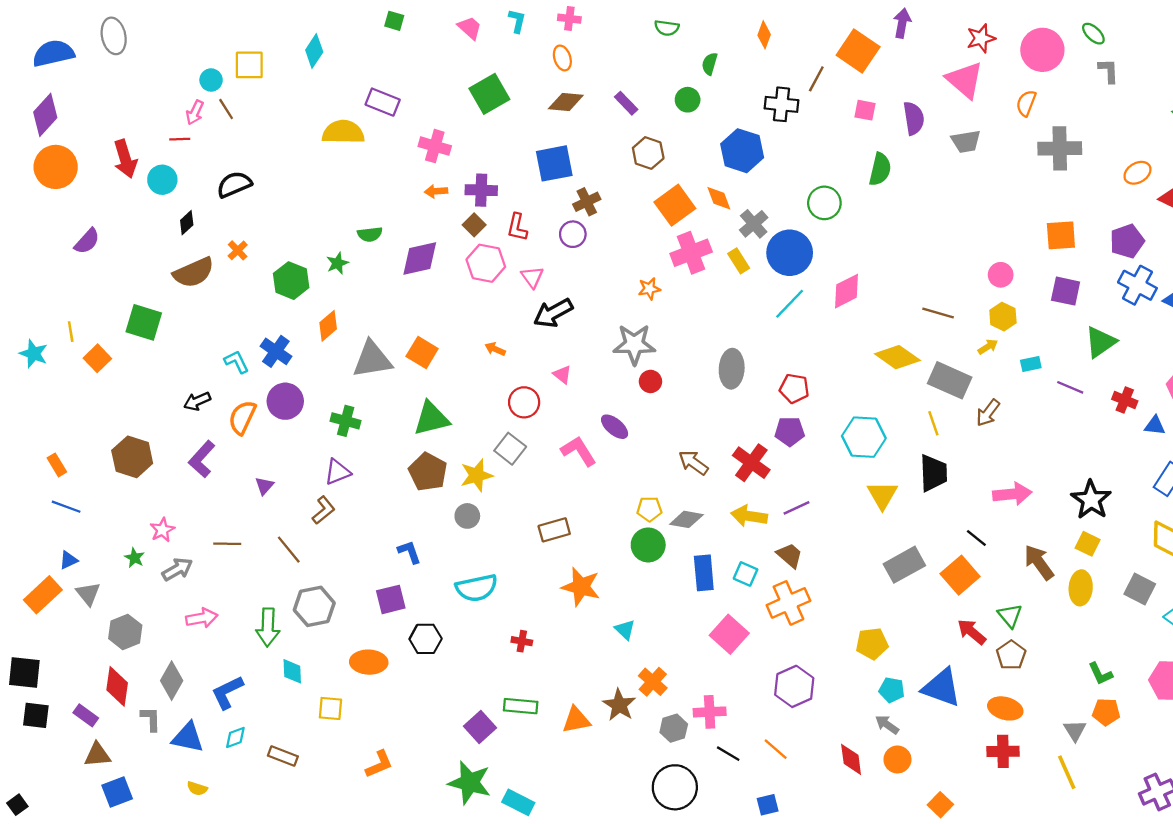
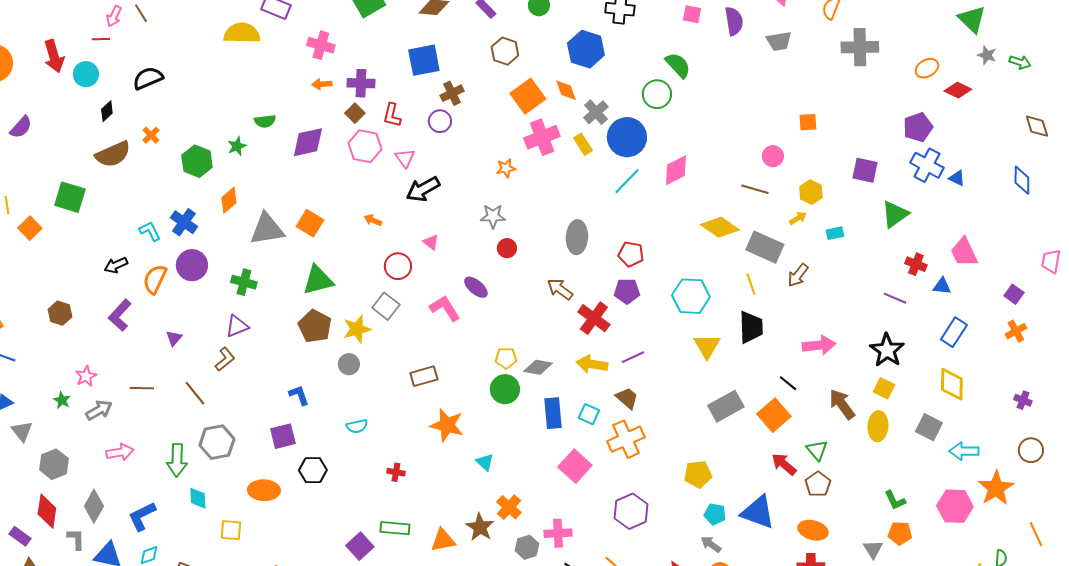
green semicircle: (880, 169) -> (678, 65), moved, turned -56
orange square: (1061, 235) -> (808, 122), moved, size x0.7
pink circle: (1001, 275) -> (773, 156), moved
gray star: (634, 344) -> (493, 216), size x0.7
purple line: (1070, 387) -> (895, 298), moved
brown hexagon: (132, 457) -> (60, 313), size x0.7
brown arrow: (693, 463) -> (560, 289), moved
cyan semicircle: (477, 588) -> (357, 426), size x0.6

